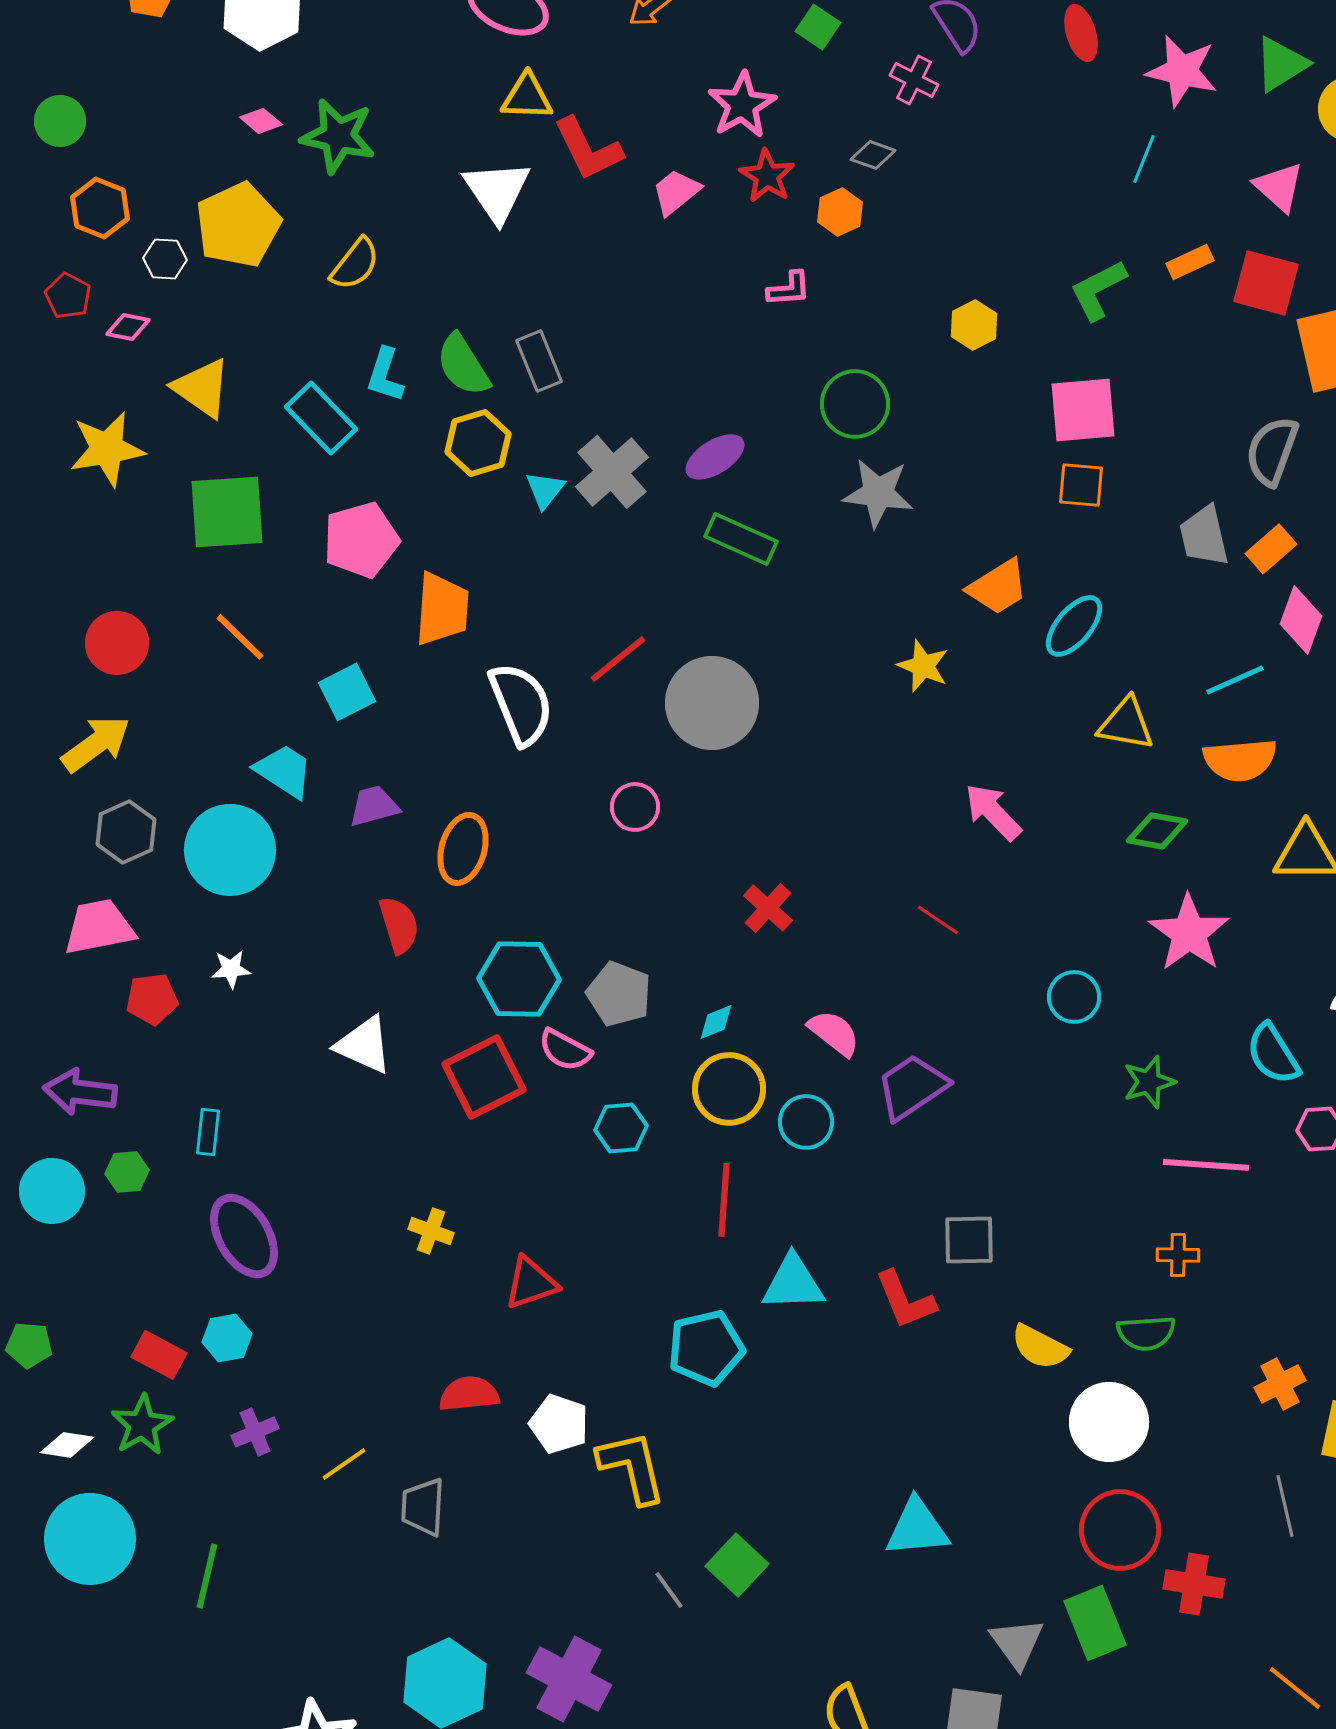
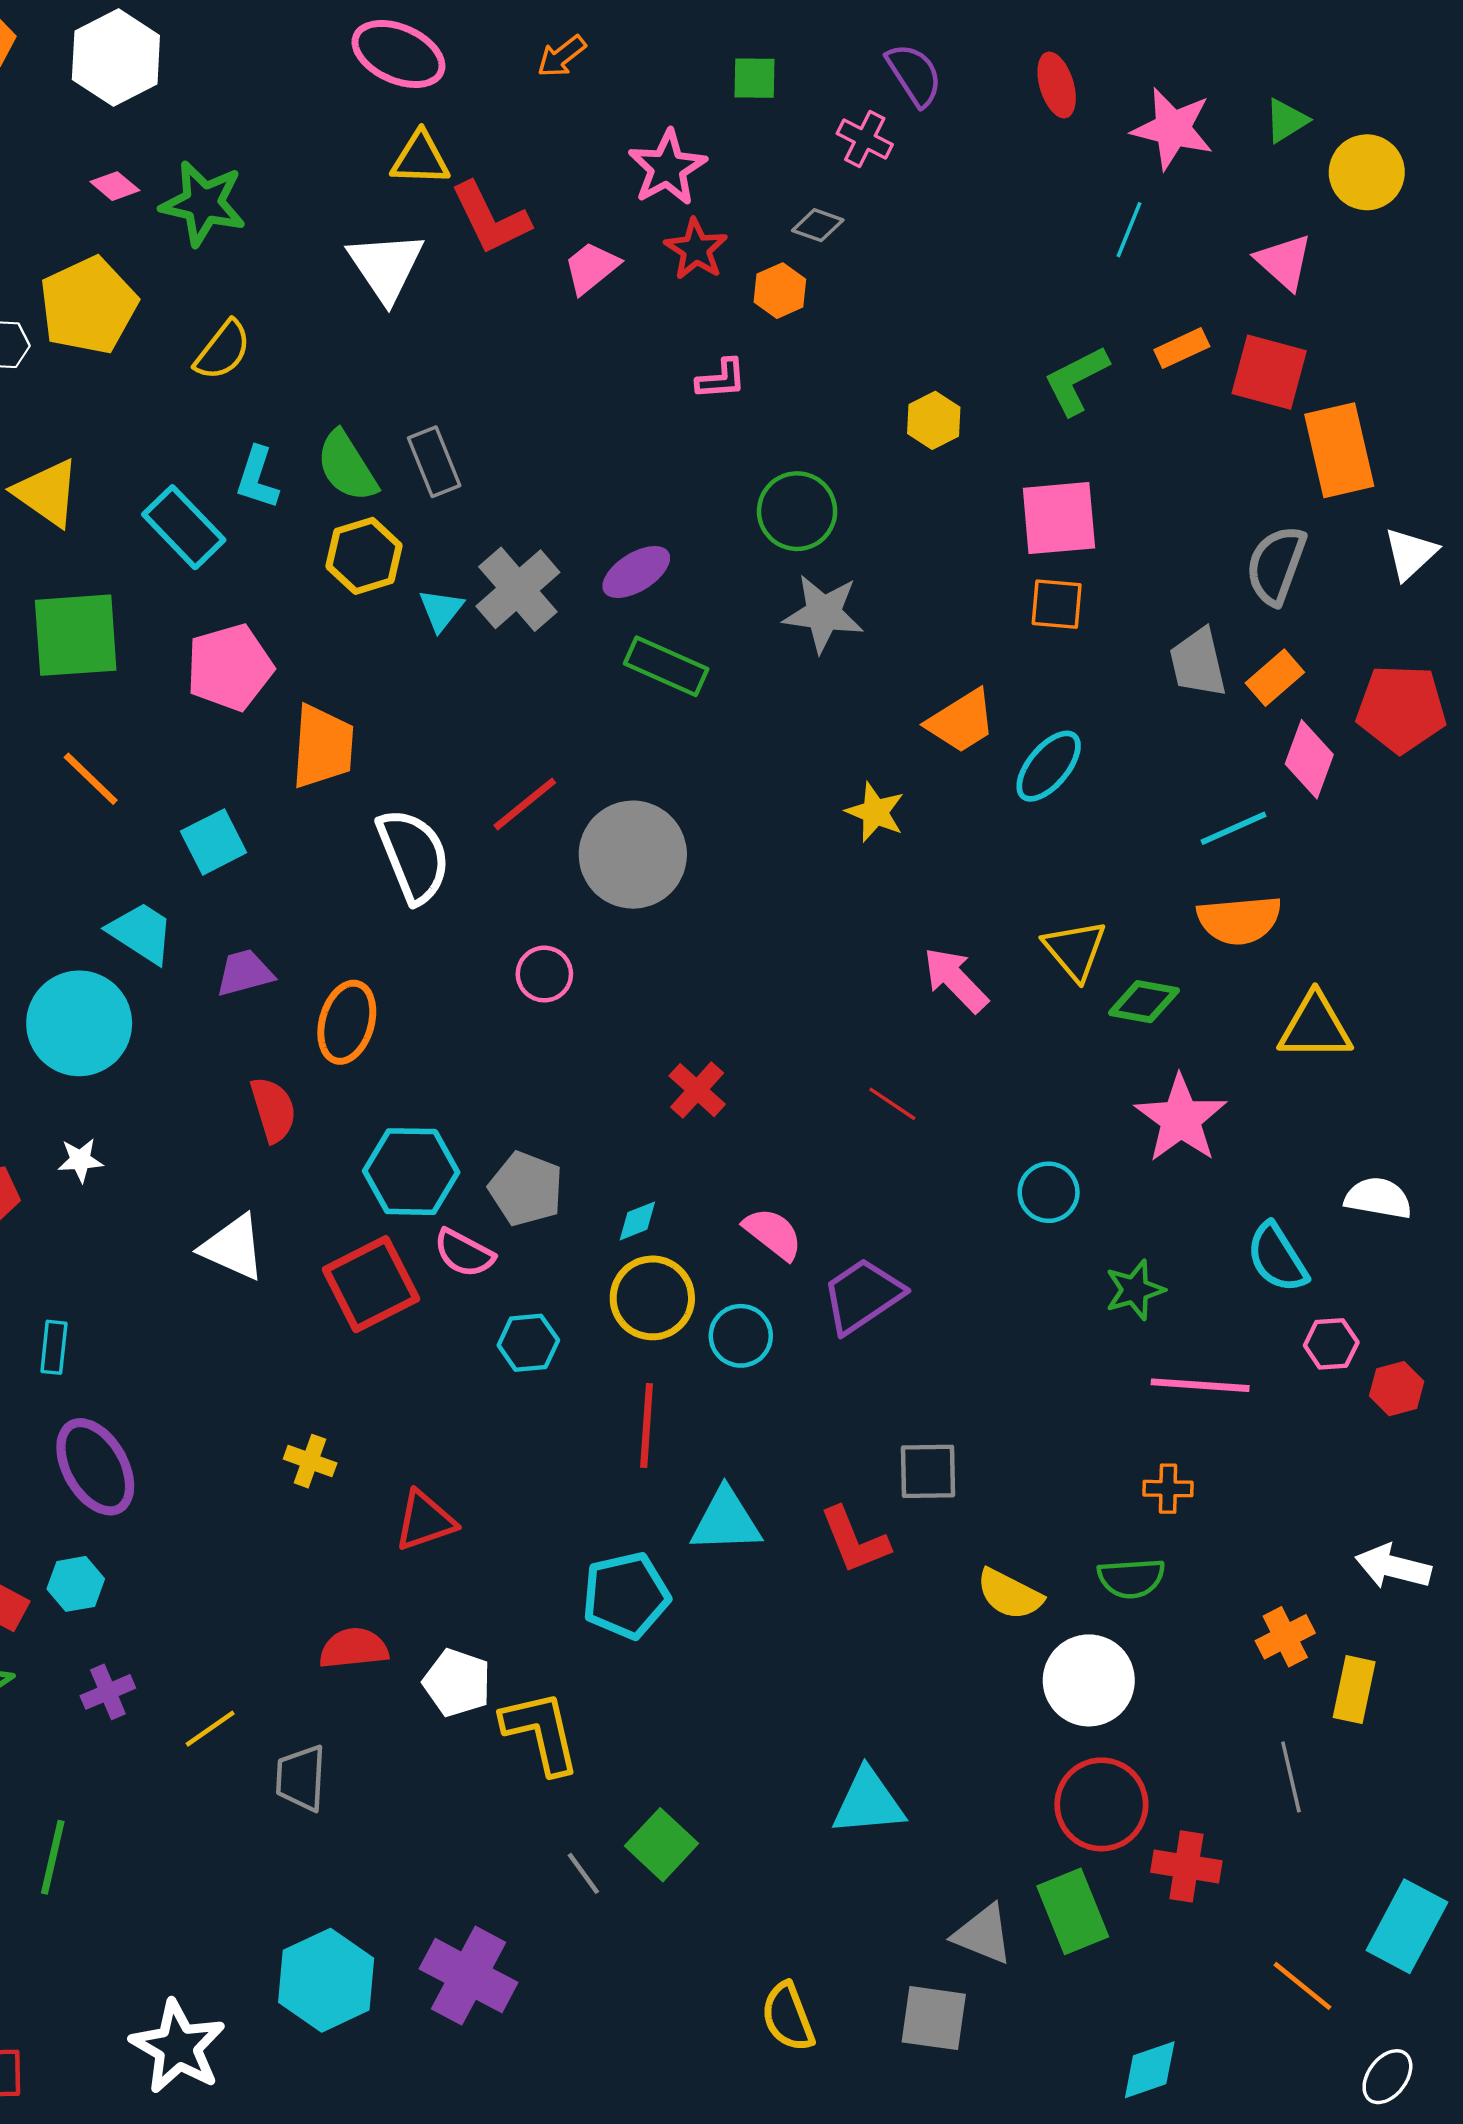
green square: (818, 27) -> (755, 78), turned -33
green triangle: (1281, 64) -> (1286, 121), size x0.7
yellow triangle: (1126, 724) -> (1075, 950), moved, turned 40
gray triangle: (1017, 1643) -> (983, 1934), turned -32

